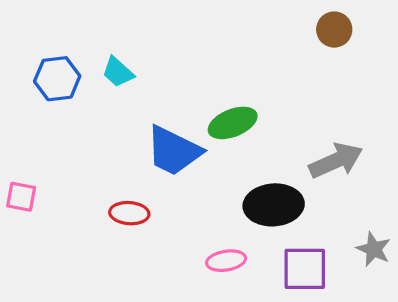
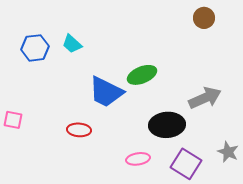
purple square: (305, 269) -> (186, 164), turned 32

